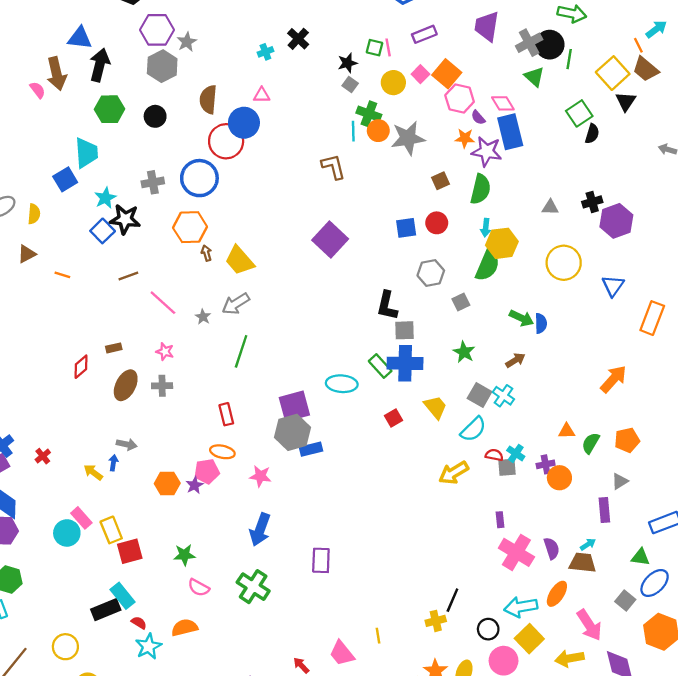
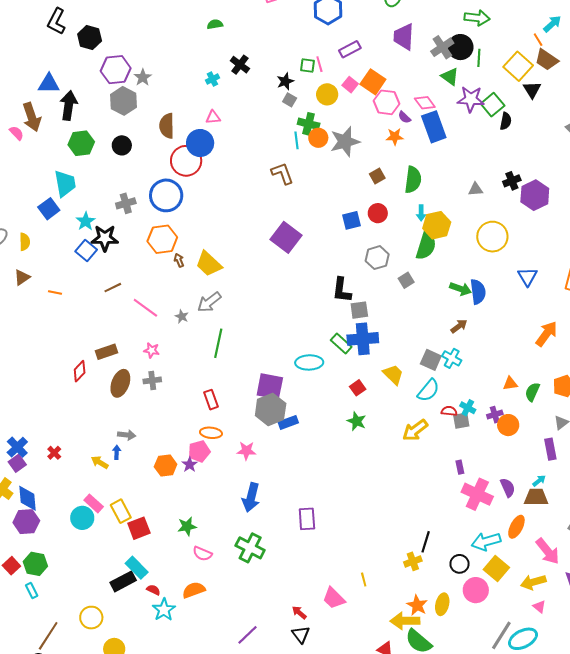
purple star: (487, 151) -> (471, 99), moved
blue triangle: (613, 286) -> (527, 277), moved
blue semicircle: (541, 323) -> (478, 292), size x1.4
brown rectangle: (114, 348) -> (106, 352), size x1.5
green star: (464, 352) -> (357, 421), moved
purple square: (294, 406) -> (270, 386), turned 32

